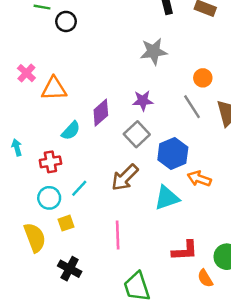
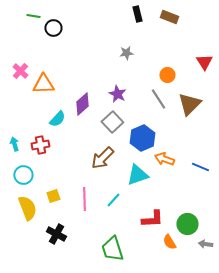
gray star: (154, 51) -> (126, 53), size x0.6
purple star: (143, 101) -> (117, 94), turned 30
cyan arrow: (17, 147) -> (14, 144), moved
cyan line: (79, 188) -> (113, 200), moved
cyan circle: (49, 198) -> (23, 175), moved
pink line: (118, 235) -> (84, 199), moved

